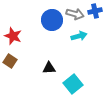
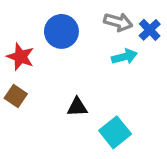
blue cross: (95, 11) -> (150, 30), moved, turned -32
blue circle: (52, 20) -> (61, 31), moved

